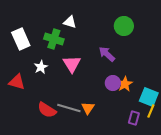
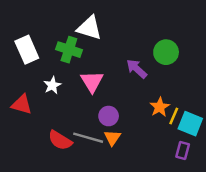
white triangle: (70, 22) -> (89, 28), size x1.5
green circle: (124, 26) -> (166, 52), moved
purple circle: (113, 83) -> (109, 116), moved
yellow line: (151, 111) -> (174, 116), moved
purple rectangle: (134, 118) -> (183, 150), moved

